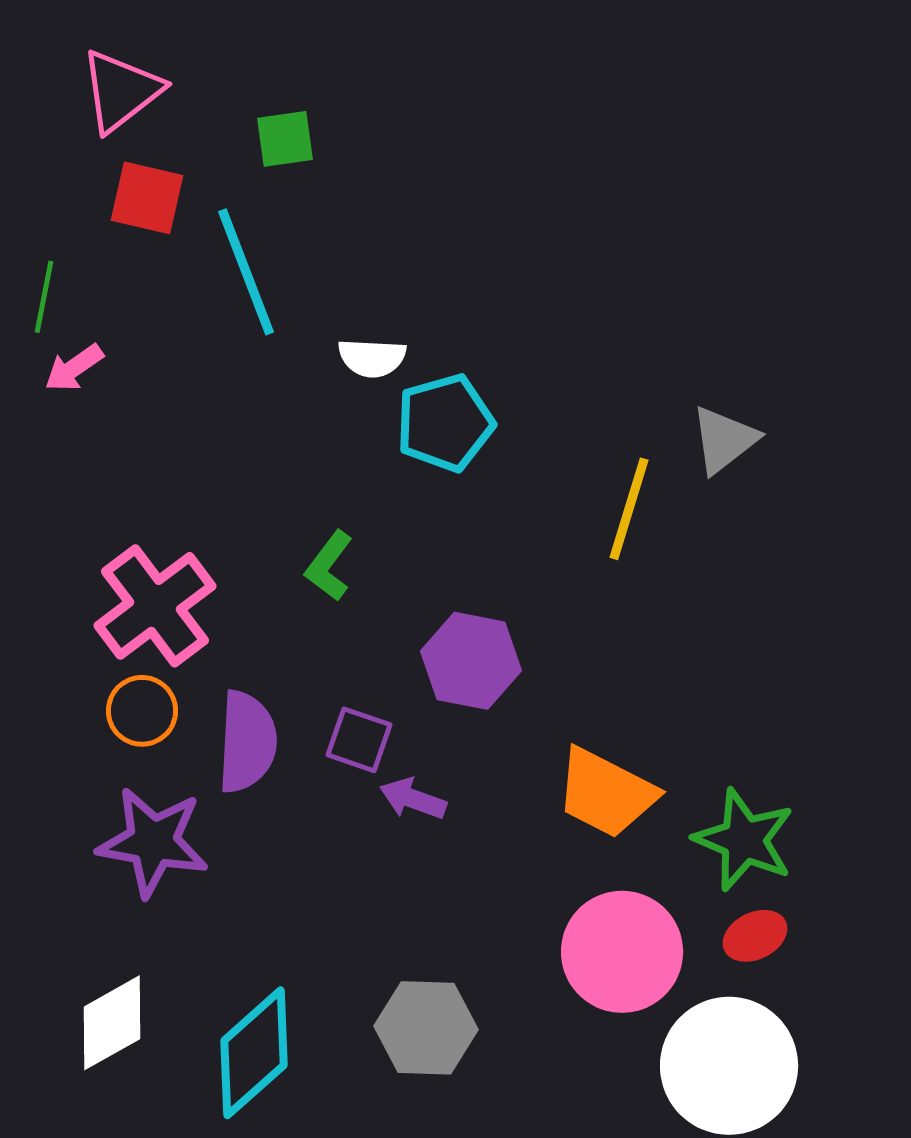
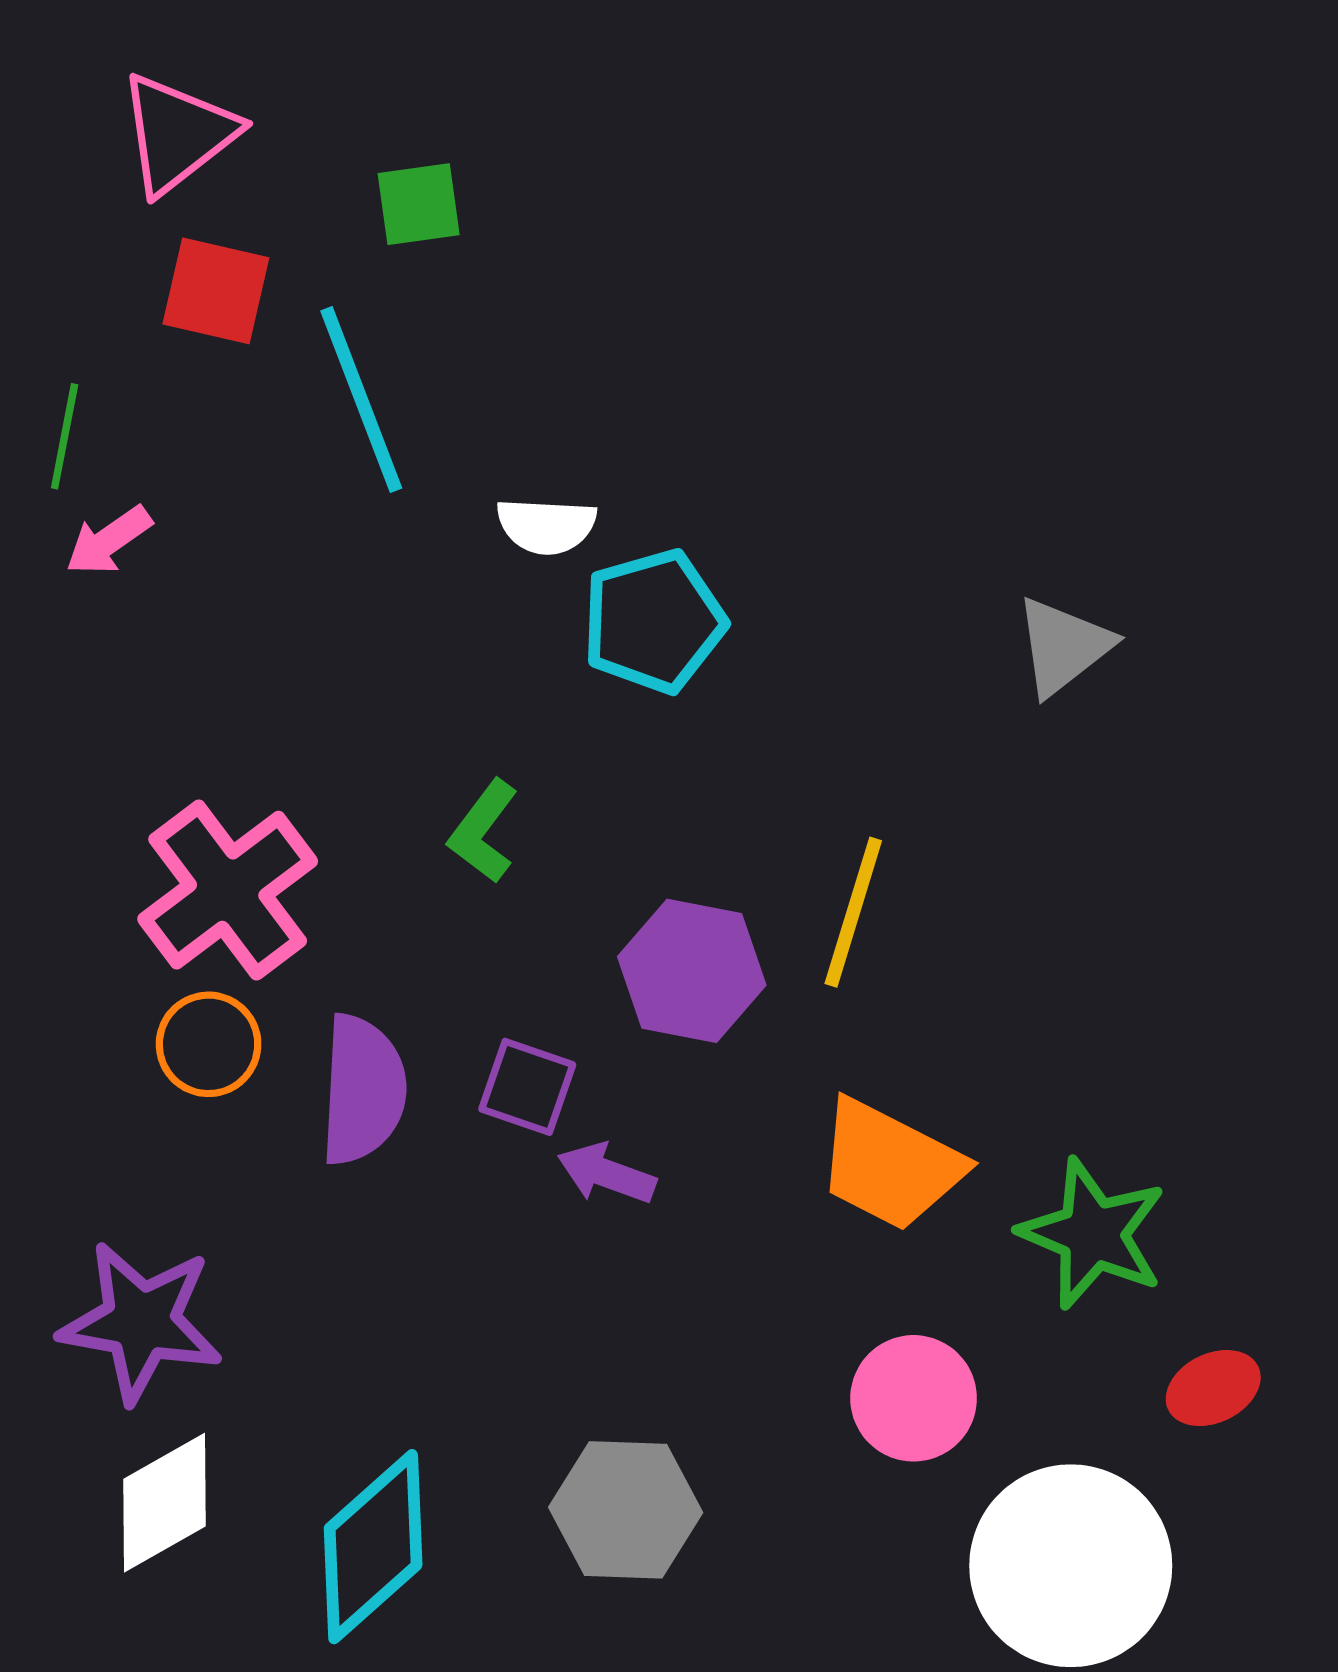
yellow line: (629, 509) -> (853, 912), moved
purple star: (153, 842) -> (141, 1322), moved
red ellipse: (755, 936) -> (1213, 1388), moved
pink circle: (622, 952) -> (914, 1398), size x0.7

